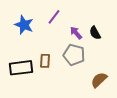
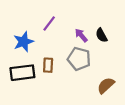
purple line: (54, 17) -> (49, 24), moved
blue star: (24, 25) -> (23, 42), moved, turned 30

